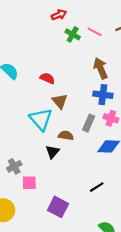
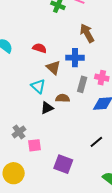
blue cross: (103, 95) -> (75, 58), moved
cyan triangle: (41, 119) -> (38, 86), size x0.7
black triangle: (52, 152) -> (47, 108), moved, turned 32

